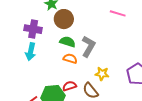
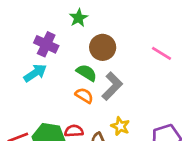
brown circle: (64, 19) -> (103, 47), moved
cyan arrow: (31, 52) -> (35, 73), turned -150

